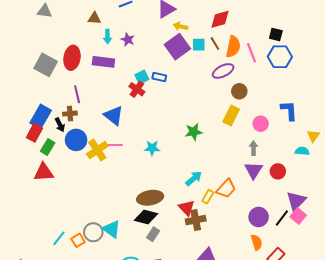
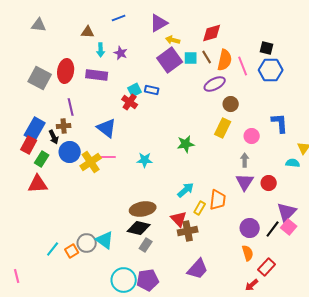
orange trapezoid: (226, 189) -> (218, 200), turned -35

